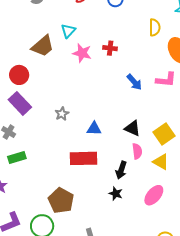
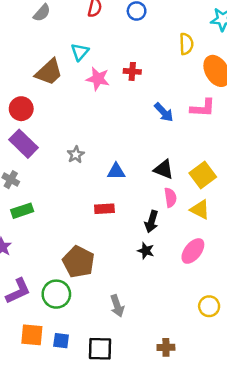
red rectangle: (84, 158) -> (104, 209), size x0.6

